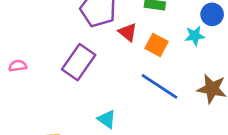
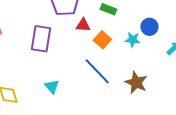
red triangle: (128, 32) -> (83, 25), turned -49
purple rectangle: (79, 62) -> (41, 39), turned -40

